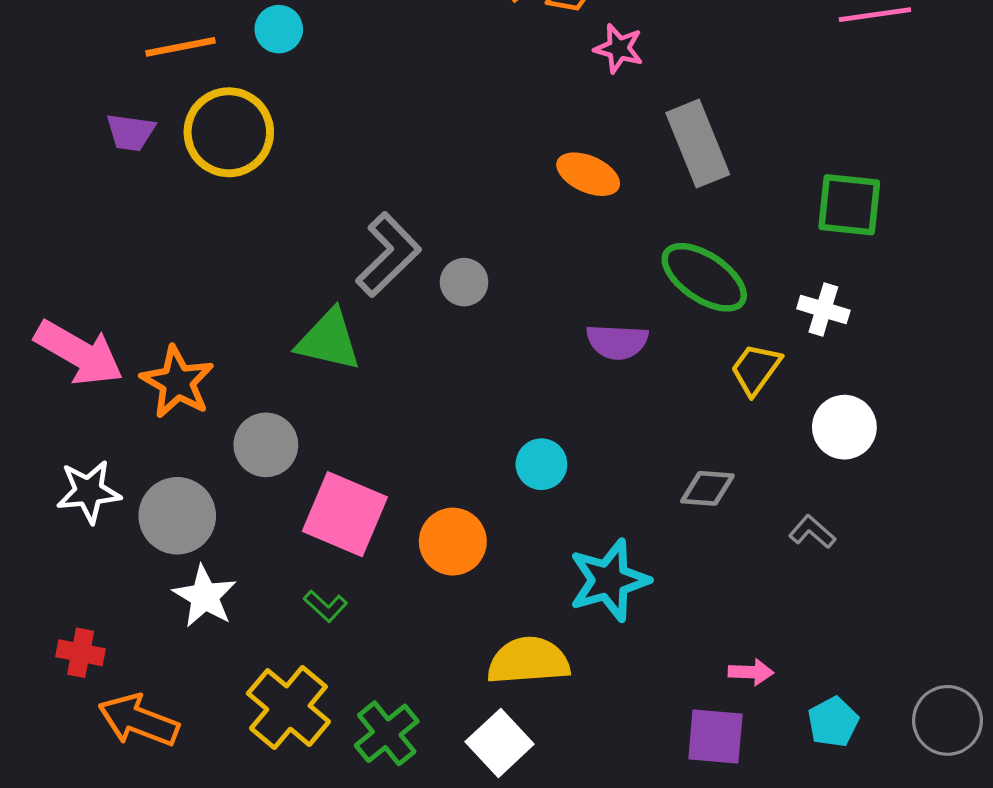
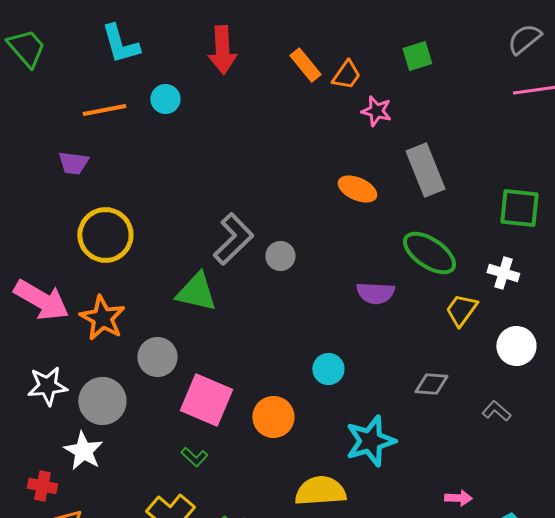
yellow circle: (229, 132) -> (105, 235), moved
white star: (205, 596) -> (83, 451), moved

